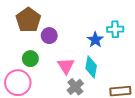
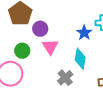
pink triangle: (66, 66) -> (50, 47), moved

